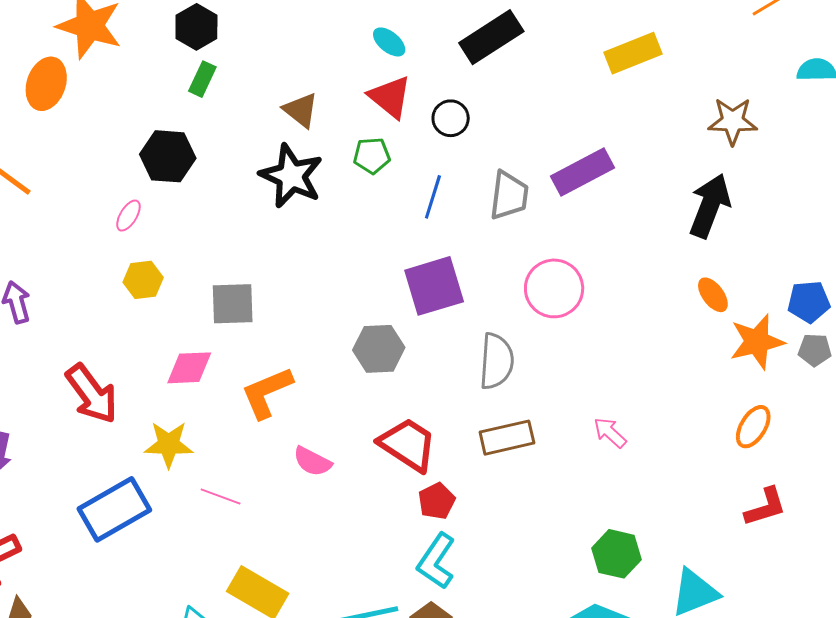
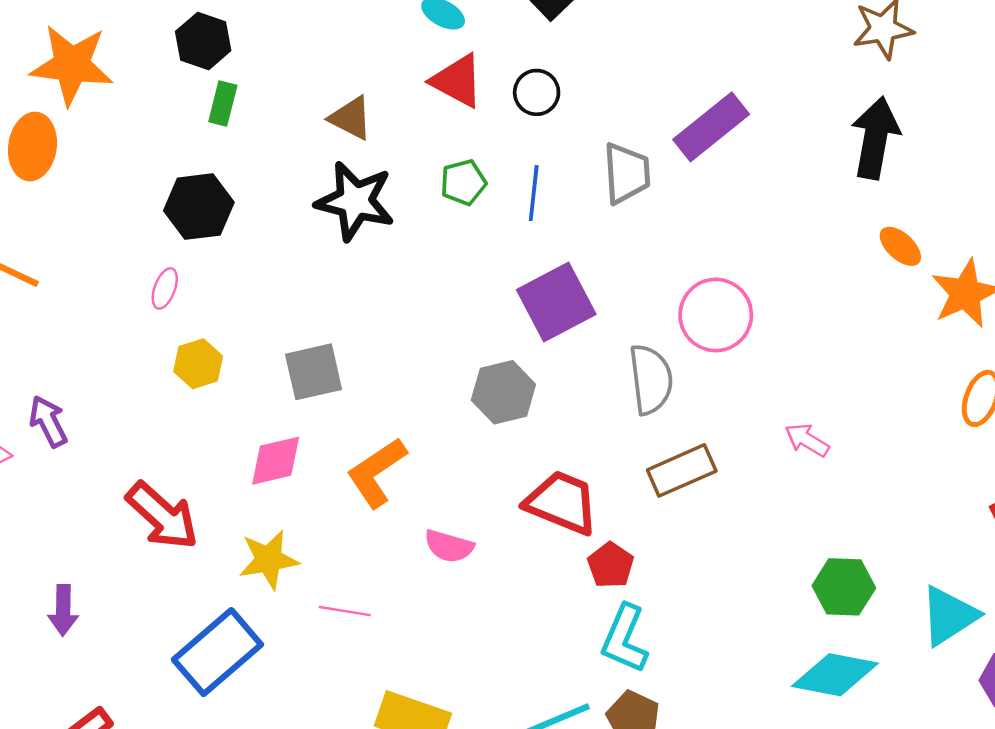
green pentagon: (372, 156) -> (463, 182), moved
pink circle: (554, 288) -> (716, 315), moved

